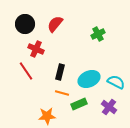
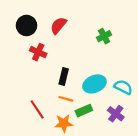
red line: (26, 71) -> (37, 109), moved
orange star: (47, 116) -> (64, 123), moved

